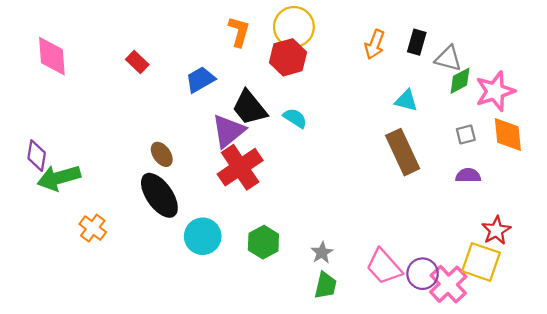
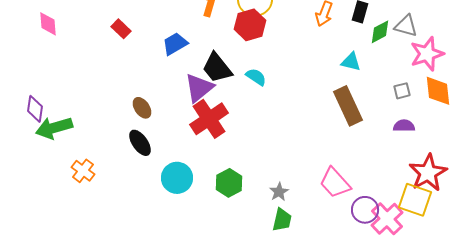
pink diamond: (52, 56) -> (48, 24), size x0.7
gray triangle: (448, 58) -> (406, 26), moved
green diamond: (460, 81) -> (380, 32), moved
black ellipse: (159, 195) -> (140, 143), size x0.7
red star: (496, 230) -> (428, 173), size x1.5
pink trapezoid: (384, 267) -> (335, 183), moved

